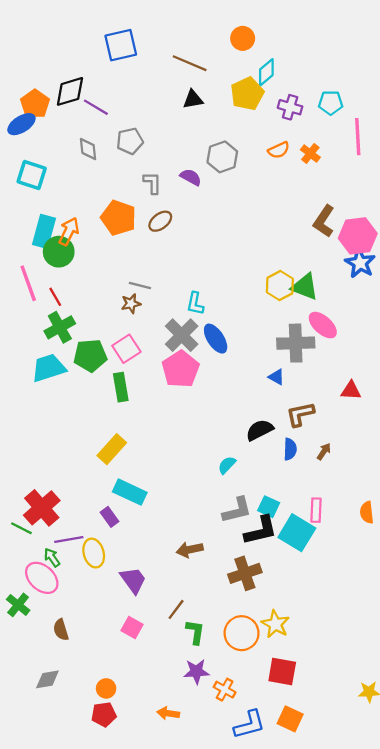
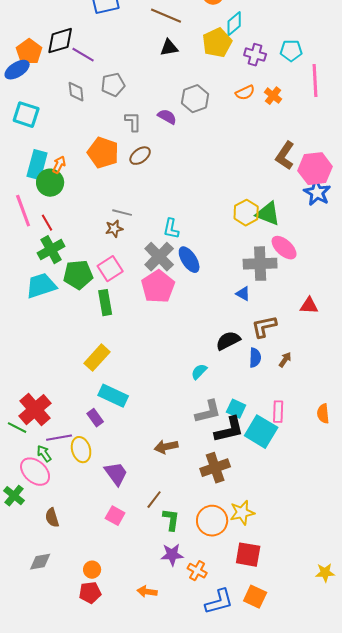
orange arrow: (69, 231) -> (59, 165), size x0.7
yellow star: (275, 624) -> (242, 513), turned 30

